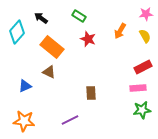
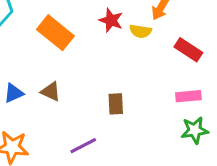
yellow semicircle: (145, 36) -> (140, 31), moved, turned 128
red rectangle: (143, 67) -> (188, 50), moved, turned 60
brown triangle: (49, 72) -> (51, 92), moved

